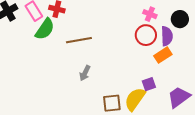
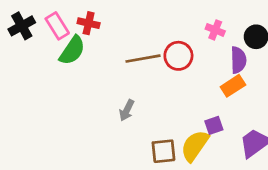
red circle: (146, 35) -> (178, 56), moved
brown line: (79, 40) -> (143, 59), moved

